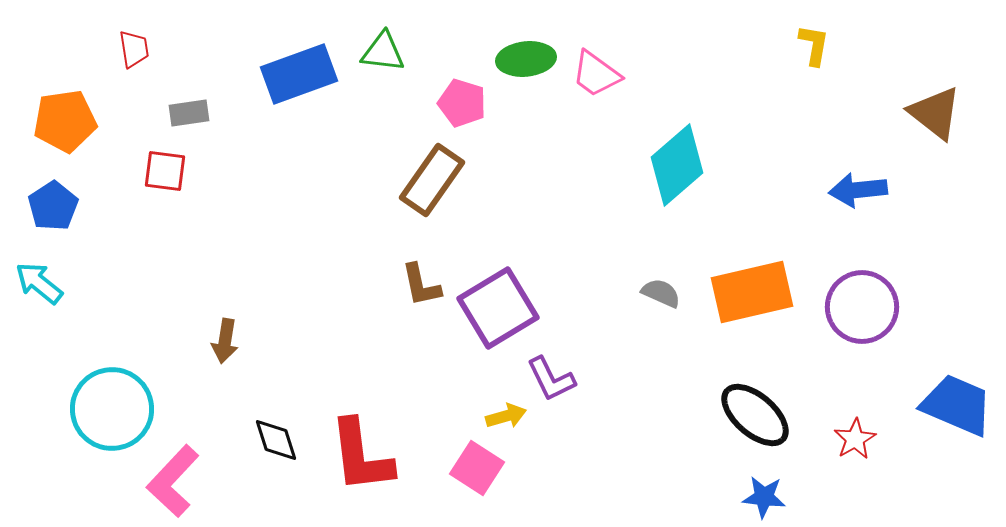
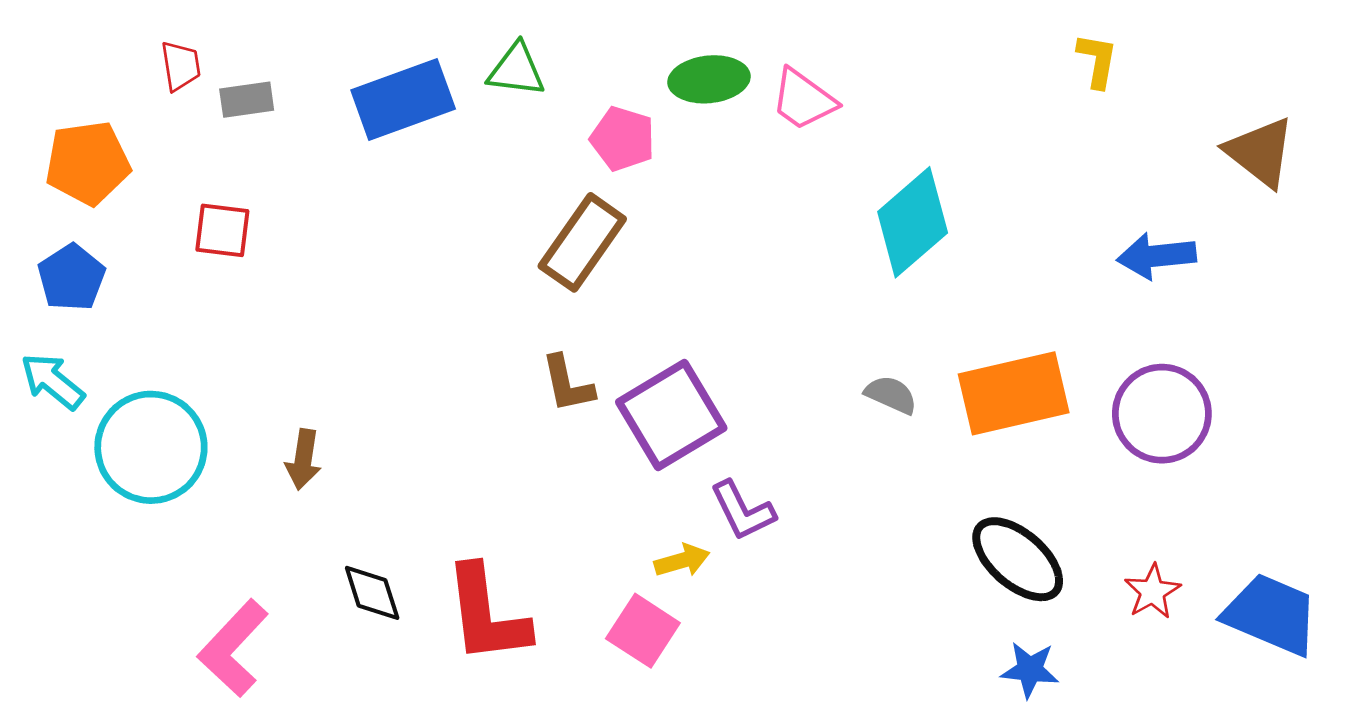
gray rectangle: (189, 113) -> (247, 100), moved
blue trapezoid: (957, 405) -> (1271, 614), moved
cyan circle: (112, 409) -> (151, 447), moved

